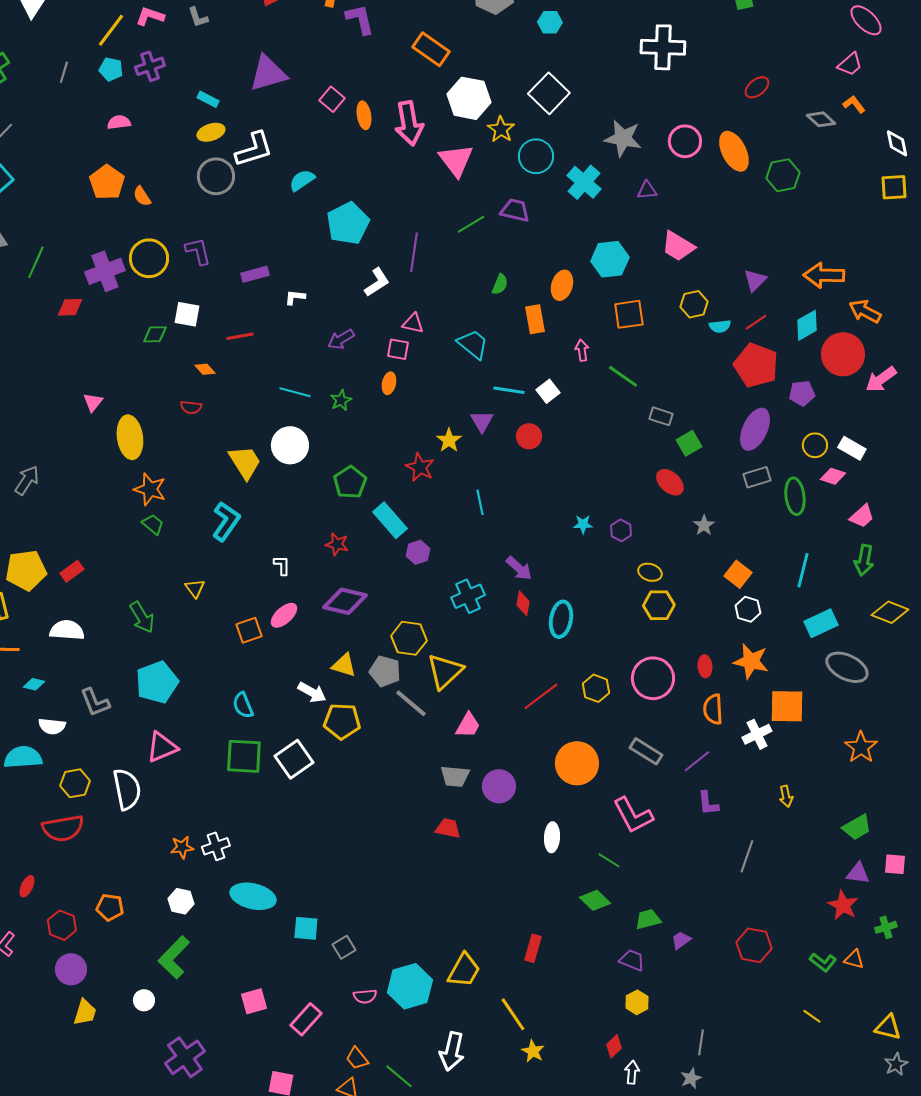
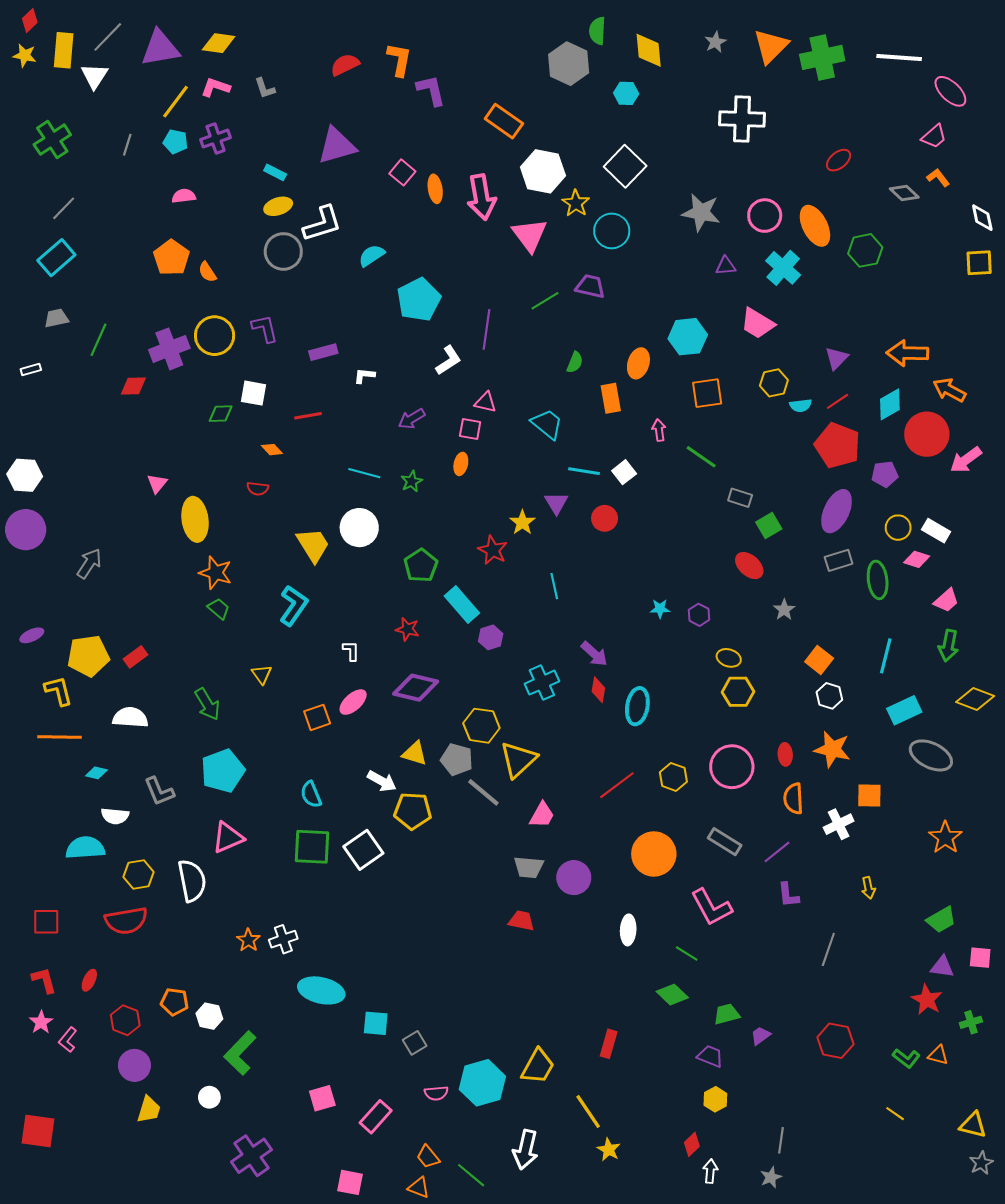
cyan cross: (584, 182) -> (783, 268), moved
orange square: (787, 706) -> (869, 795), size x0.7
orange star: (182, 847) -> (248, 940), turned -30
white hexagon: (181, 901) -> (209, 1016), moved

